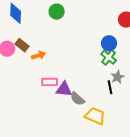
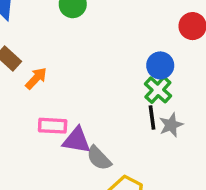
orange arrow: (38, 55) -> (36, 78), turned -32
black line: (110, 87) -> (152, 118), moved

